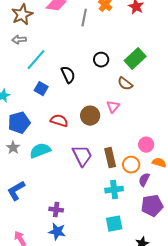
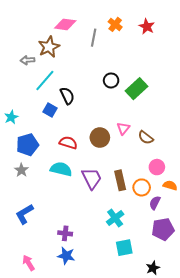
brown star: (22, 15) -> (49, 47), moved
green rectangle: (135, 59) -> (137, 89), moved
black semicircle: (68, 75) -> (67, 96), moved
brown semicircle: (125, 84) -> (146, 138), moved
cyan semicircle: (40, 151) -> (61, 169), moved, turned 35
cyan cross: (114, 190) -> (115, 218), moved, turned -30

